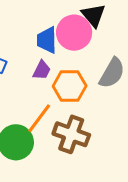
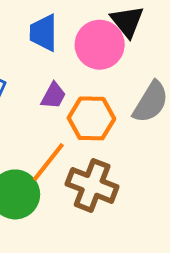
blue trapezoid: (47, 40) -> (44, 33), moved

